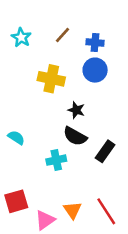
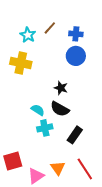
cyan star: (21, 38) -> (28, 35), moved
yellow cross: (51, 79) -> (21, 63), moved
cyan semicircle: (16, 138) -> (38, 110), moved
black rectangle: (105, 151) -> (75, 135), moved

